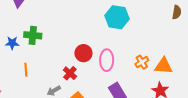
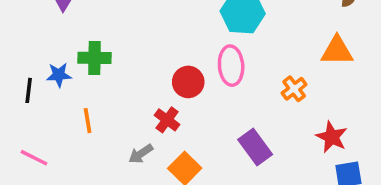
pink ellipse: (107, 60) -> (231, 66), moved
orange triangle: (163, 66) -> (337, 51), moved

